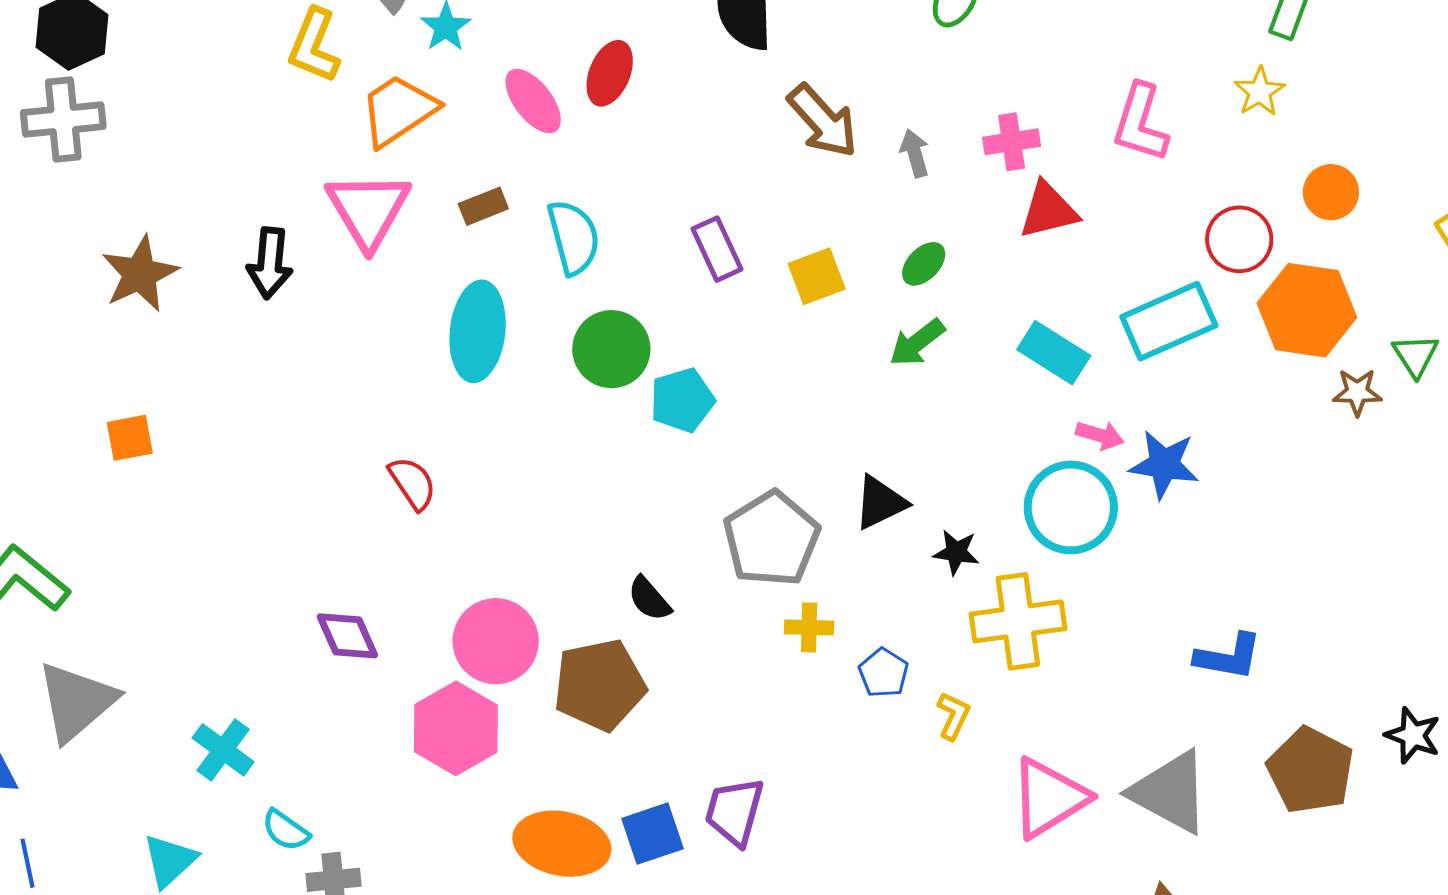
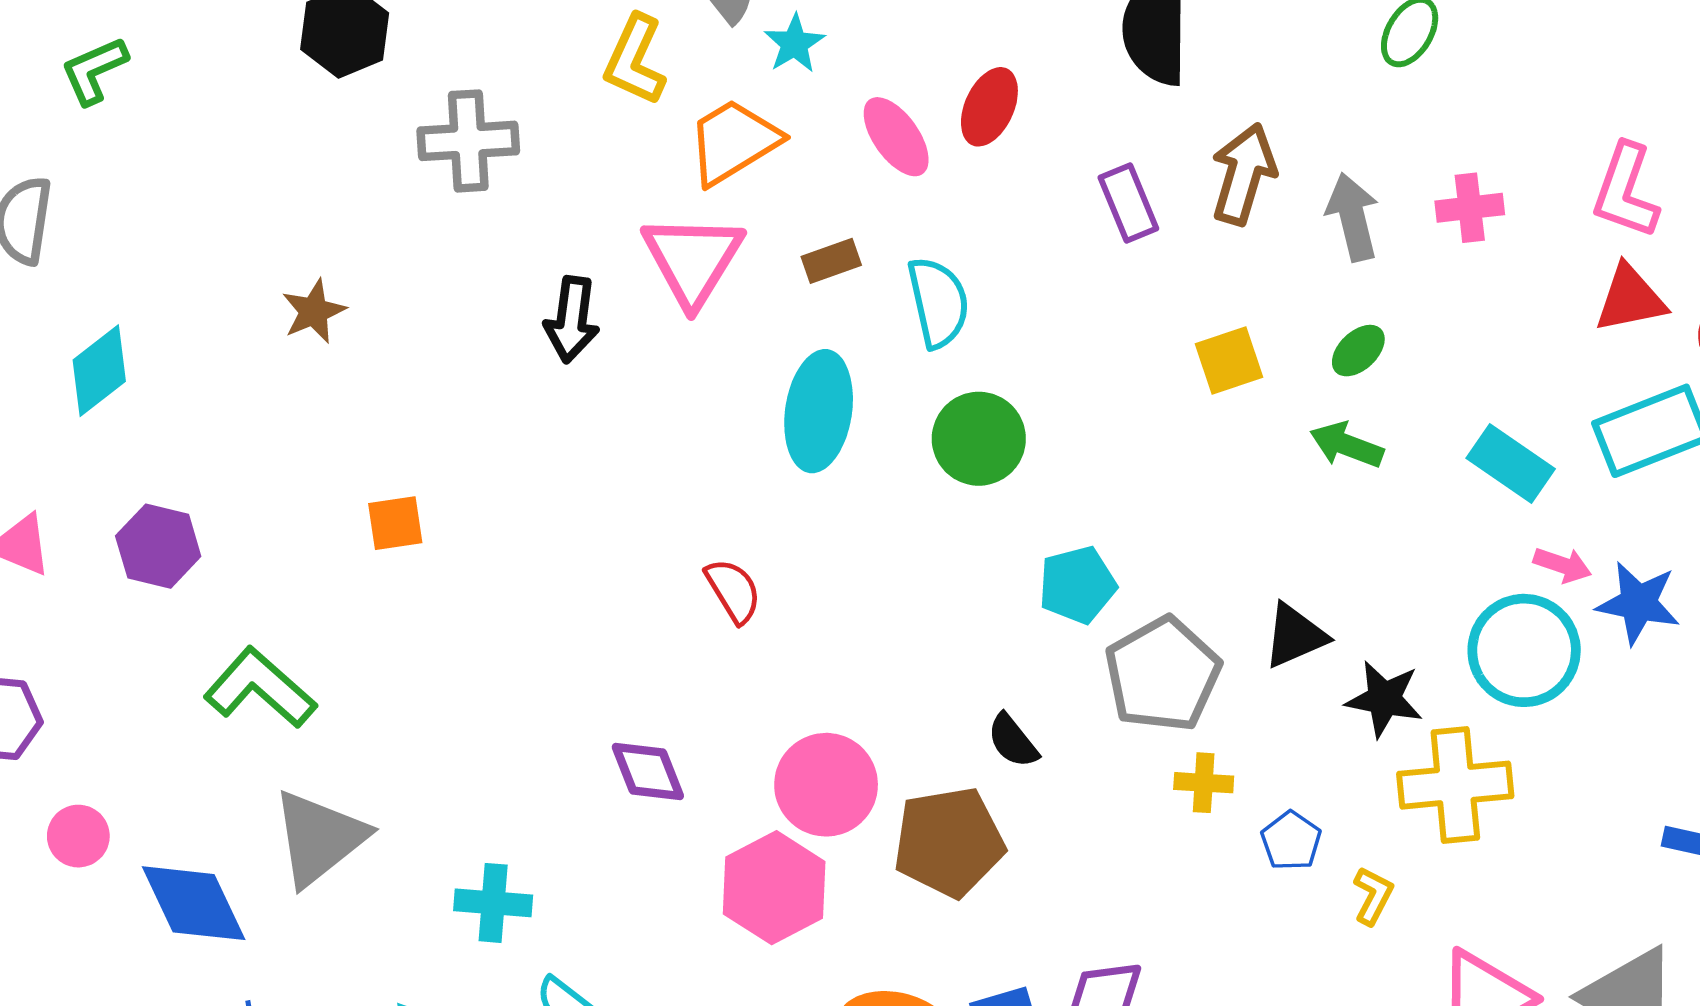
gray cross: (63, 120) -> (468, 141), moved
brown arrow: (823, 121) -> (1244, 174), turned -124
gray arrow: (915, 153) -> (1353, 217), size x1.5
red triangle: (1048, 210) -> (1630, 299), moved
purple rectangle: (717, 249) -> (1128, 203), moved
brown star: (140, 274) -> (314, 311), moved, size x0.7
green arrow: (917, 343) -> (1347, 445), turned 56
cyan pentagon: (682, 400) -> (1077, 585), moved
black star: (956, 552) -> (1384, 699), size x1.4
cyan cross: (223, 750) -> (493, 903), turned -34

